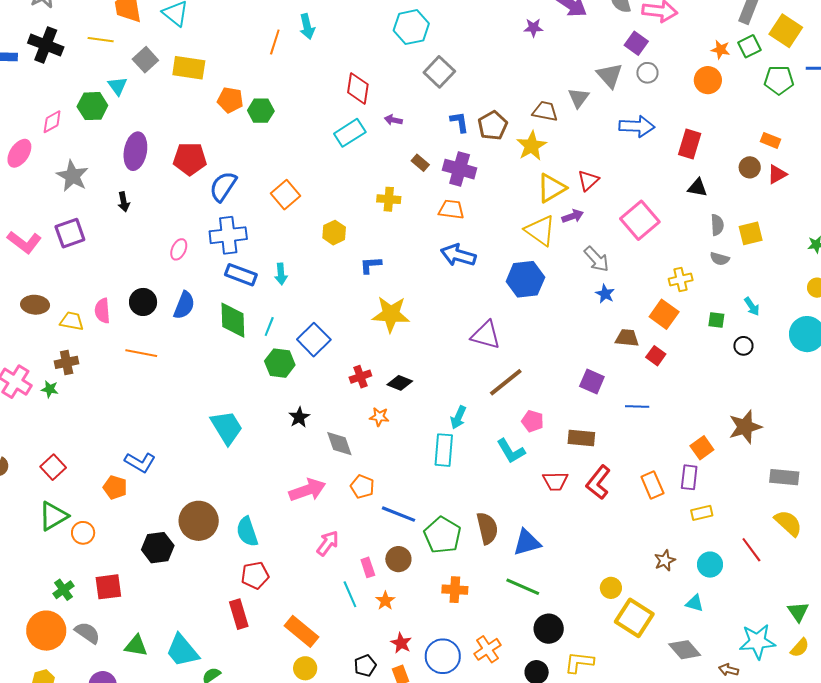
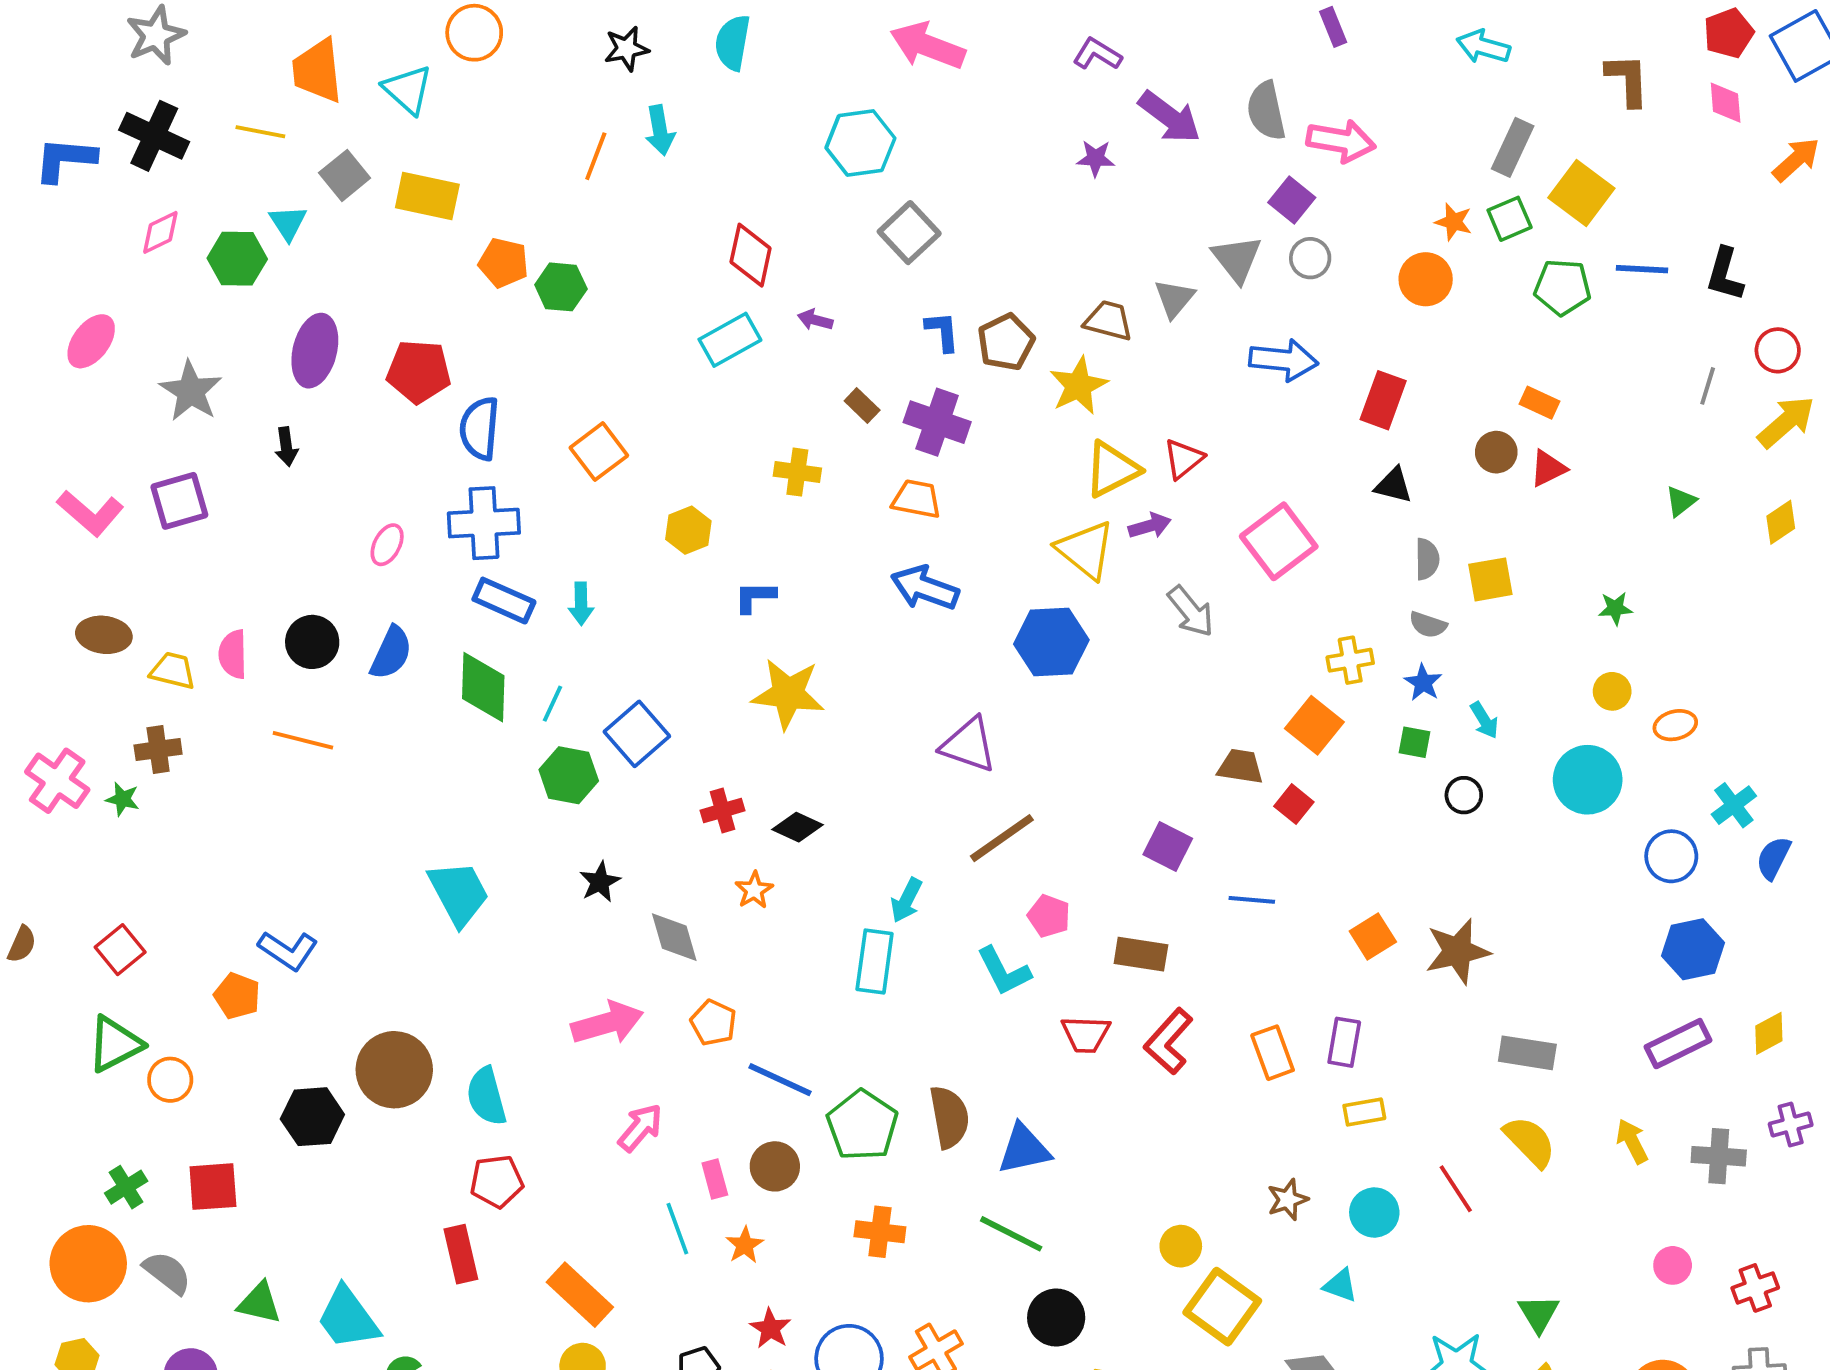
pink diamond: (52, 122) -> (160, 232), moved
blue semicircle: (223, 186) -> (480, 428), turned -32
blue star: (605, 294) -> (1423, 683), moved
orange star: (379, 417) -> (754, 890), turned 30
orange square: (702, 448) -> (1373, 937), moved

